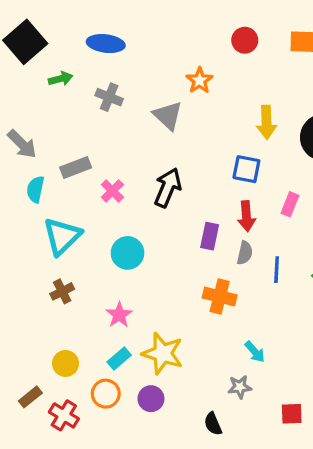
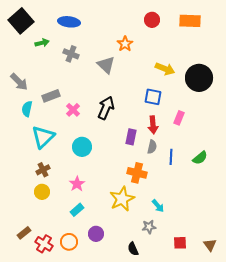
yellow arrow: (267, 122) -> (165, 69), turned -66
yellow star: (163, 353) -> (122, 199), moved, turned 30
yellow circle: (66, 363) -> (42, 192), moved
orange circle: (106, 394) -> (69, 242), moved

